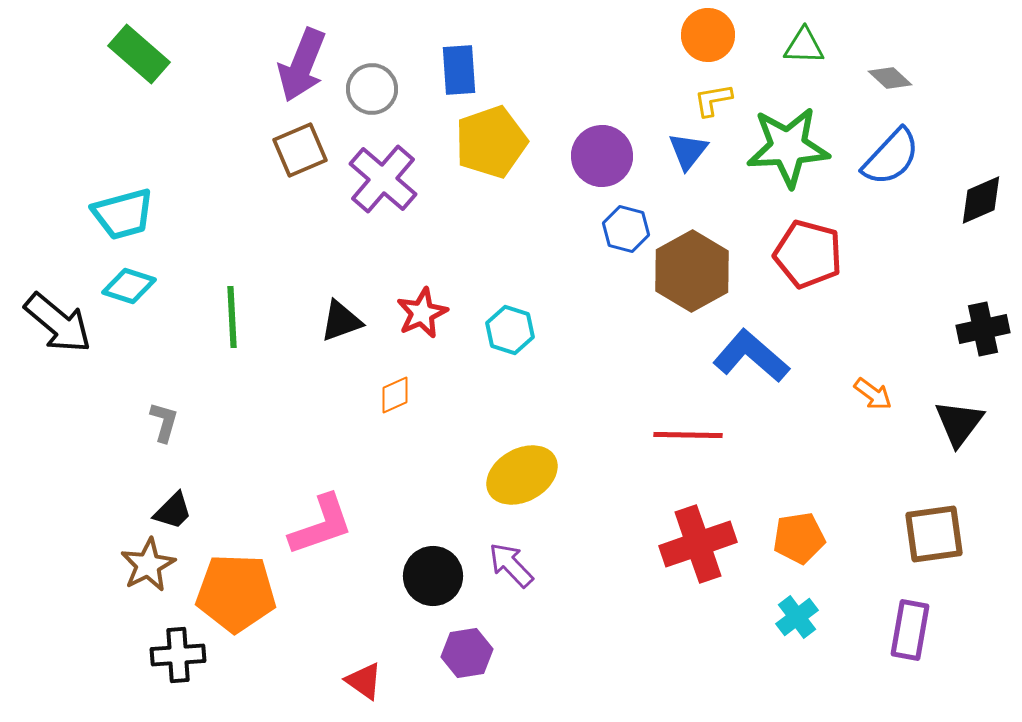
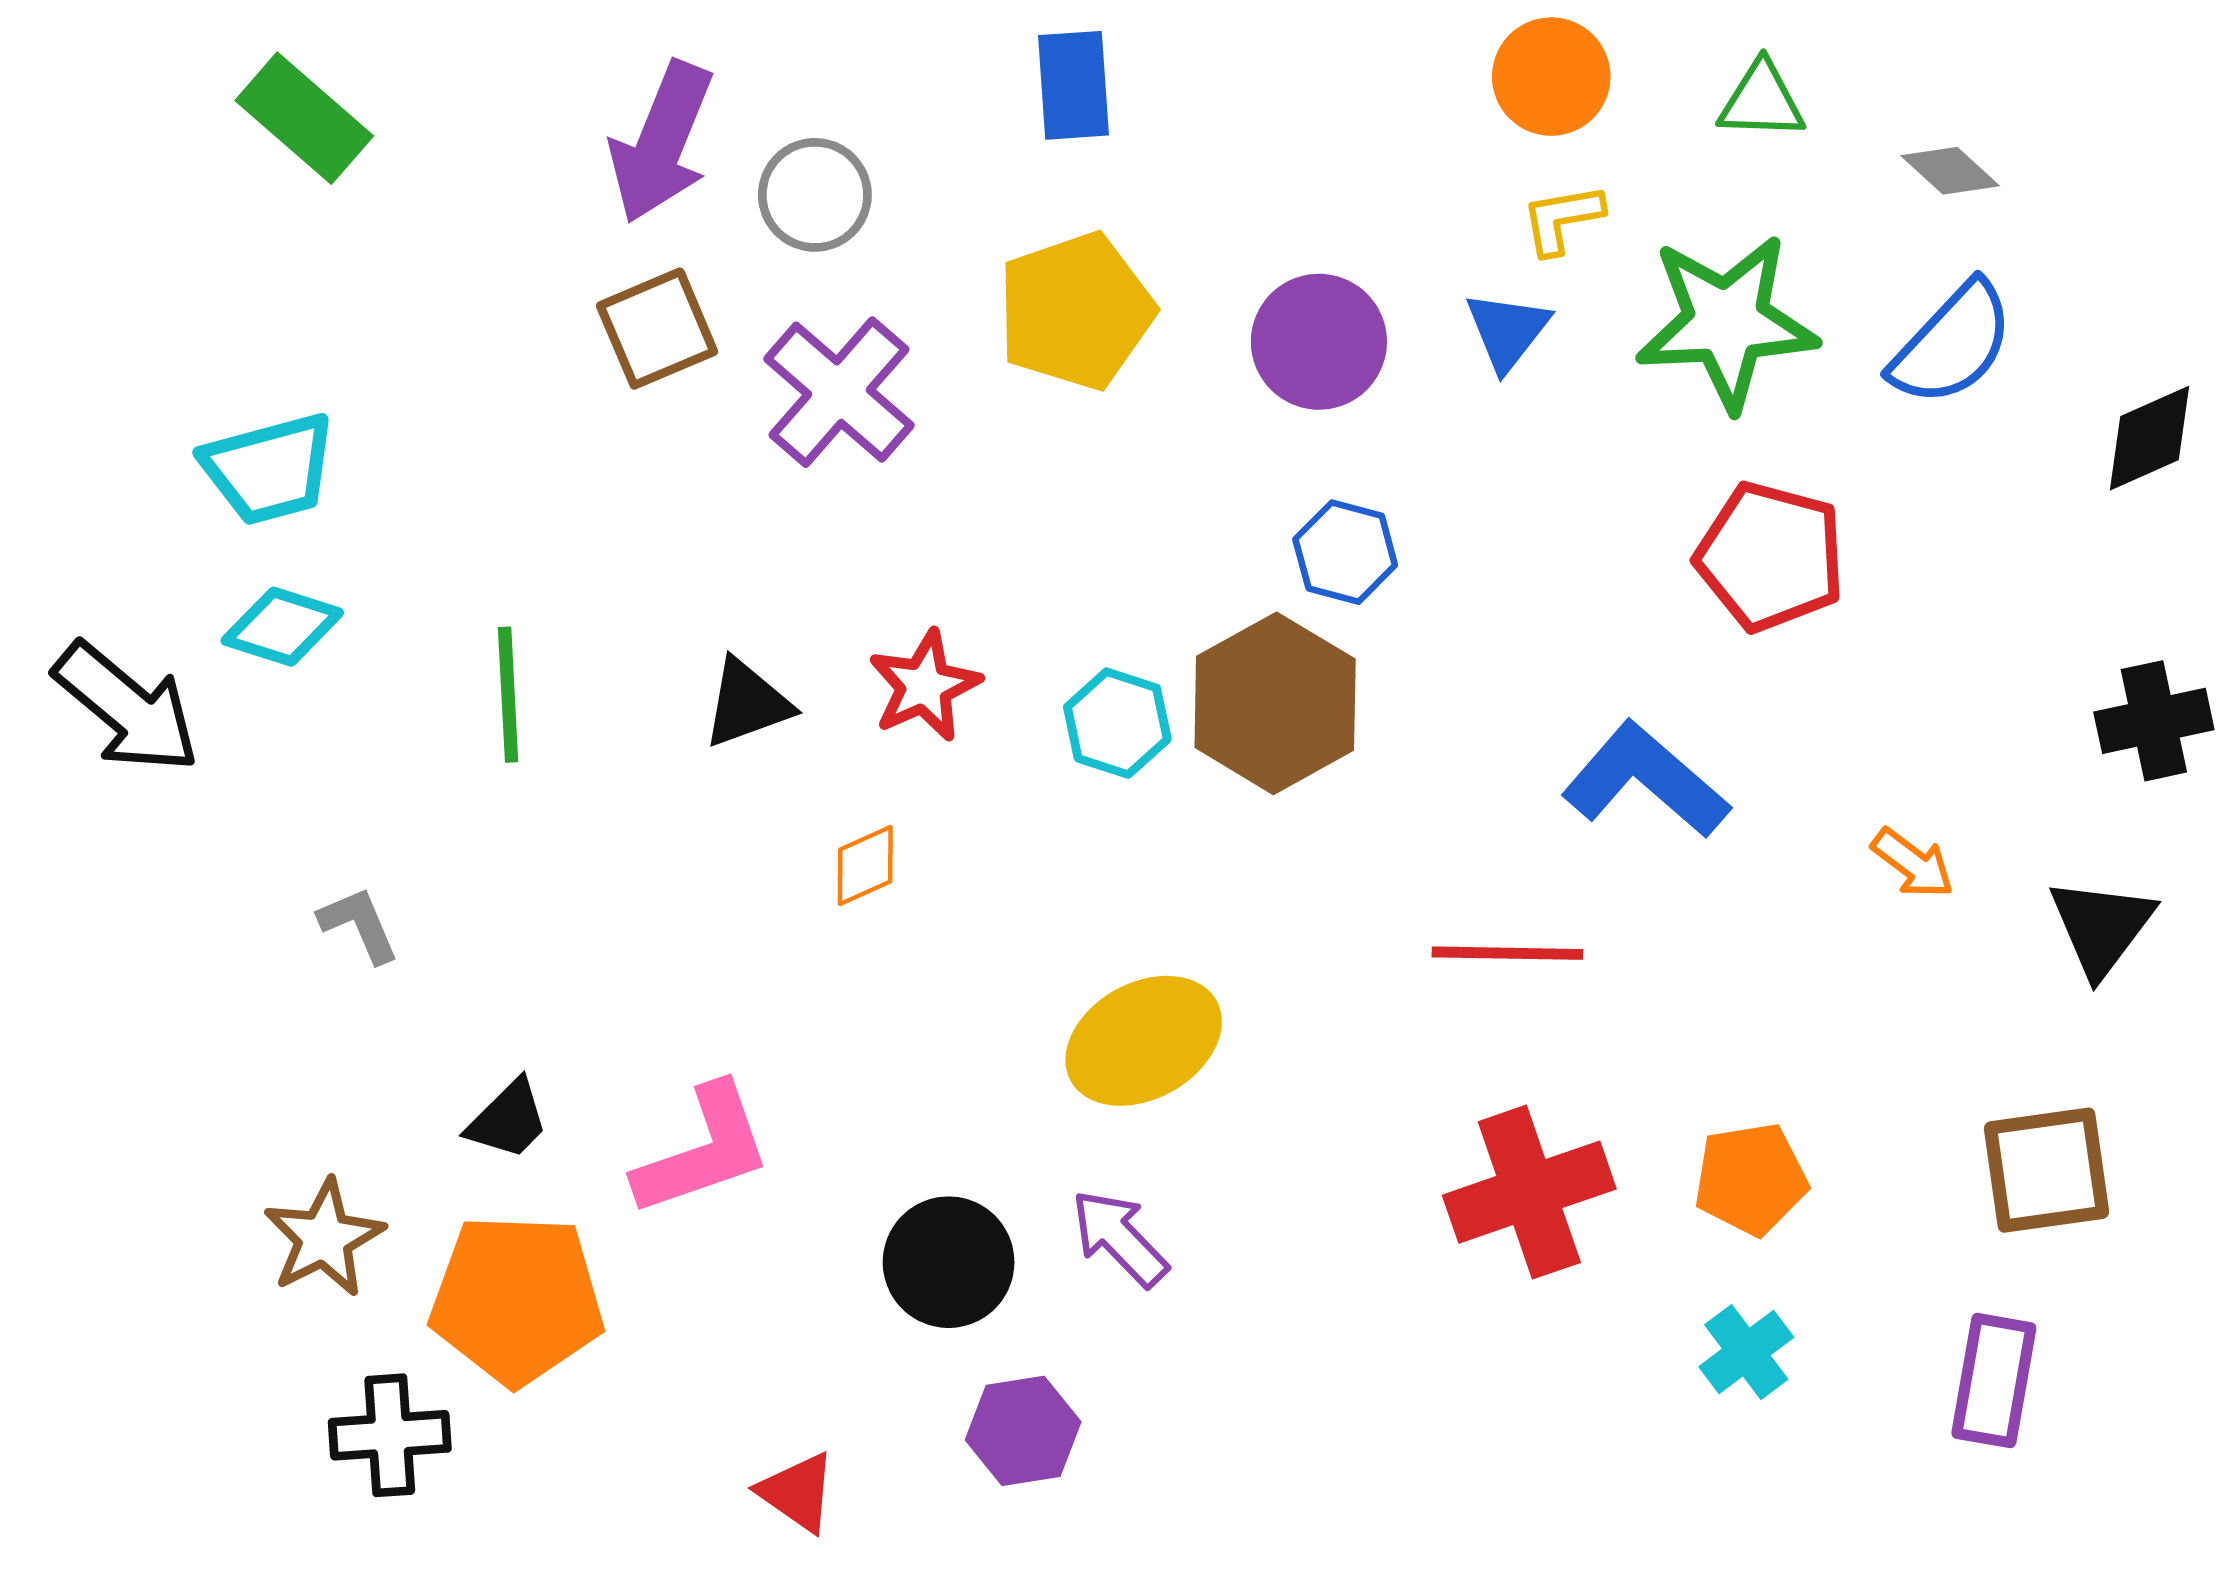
blue rectangle: (459, 70) -> (1073, 85), moved
blue hexagon: (626, 229) -> (1345, 552), moved
brown hexagon: (692, 271) -> (1275, 703), moved
gray L-shape: (164, 422) -> (359, 925), turned -39
black trapezoid: (173, 511) -> (508, 1120), moved

